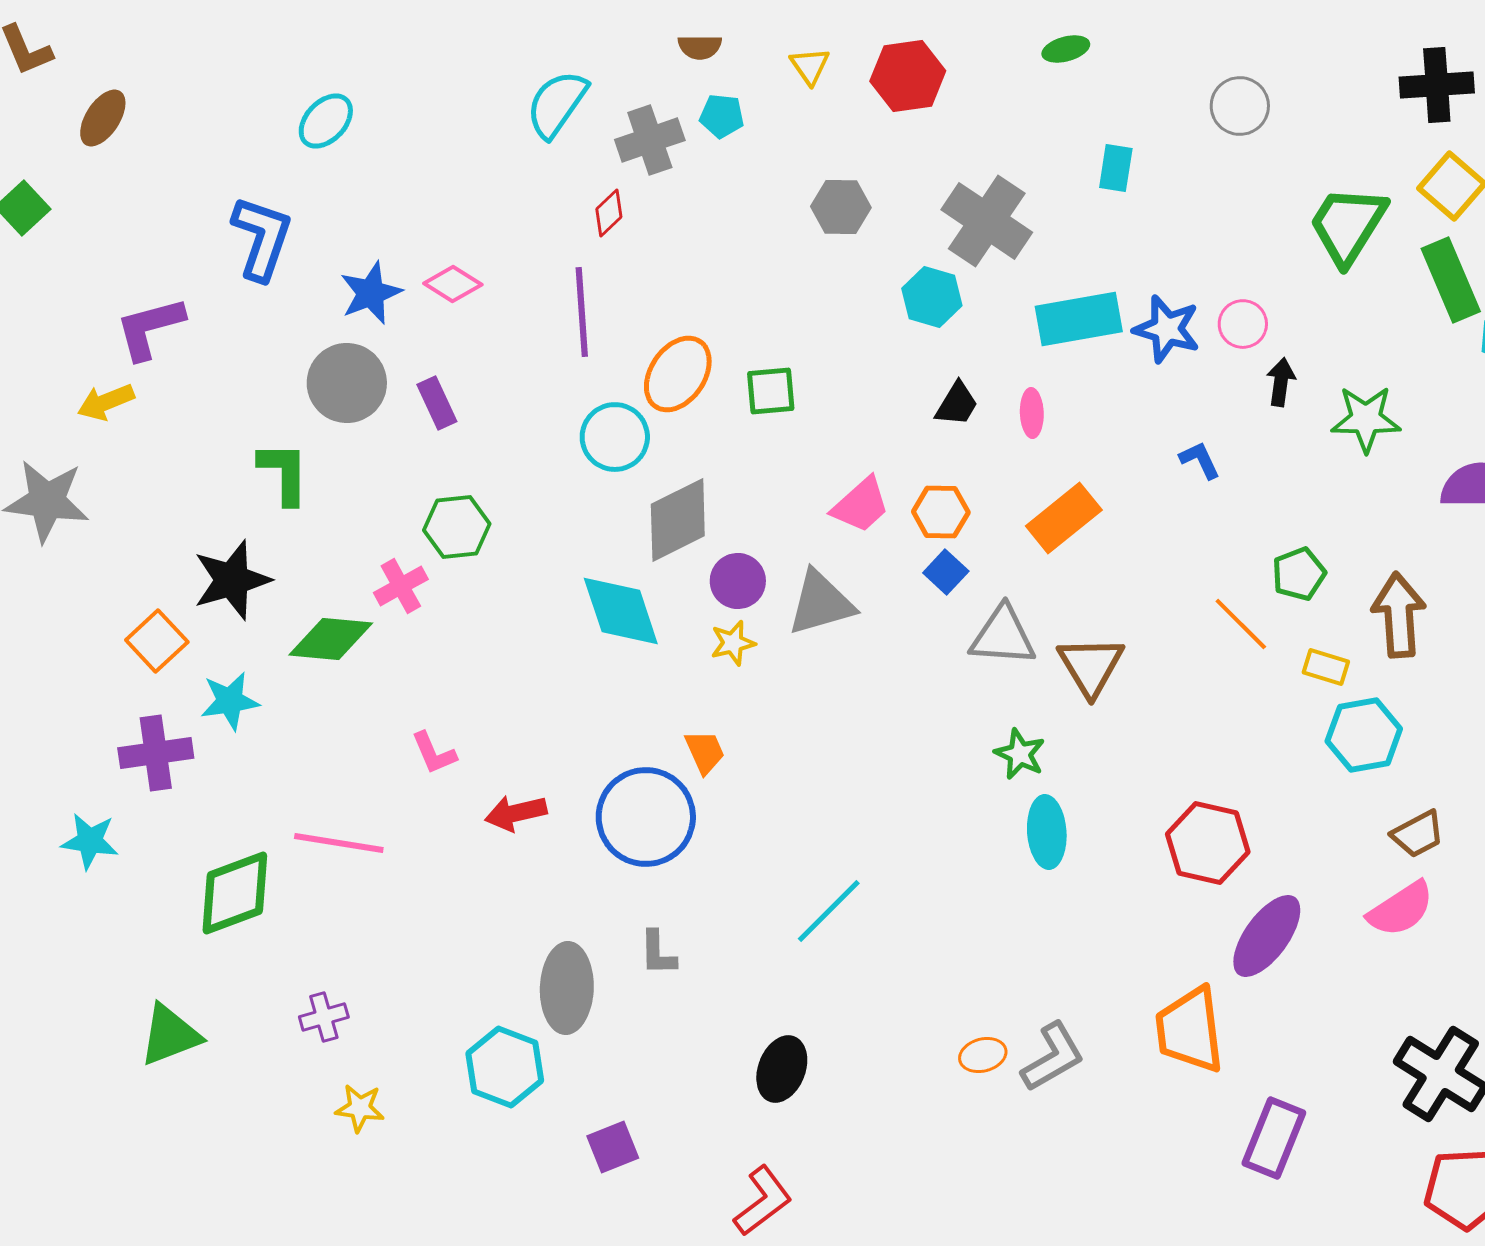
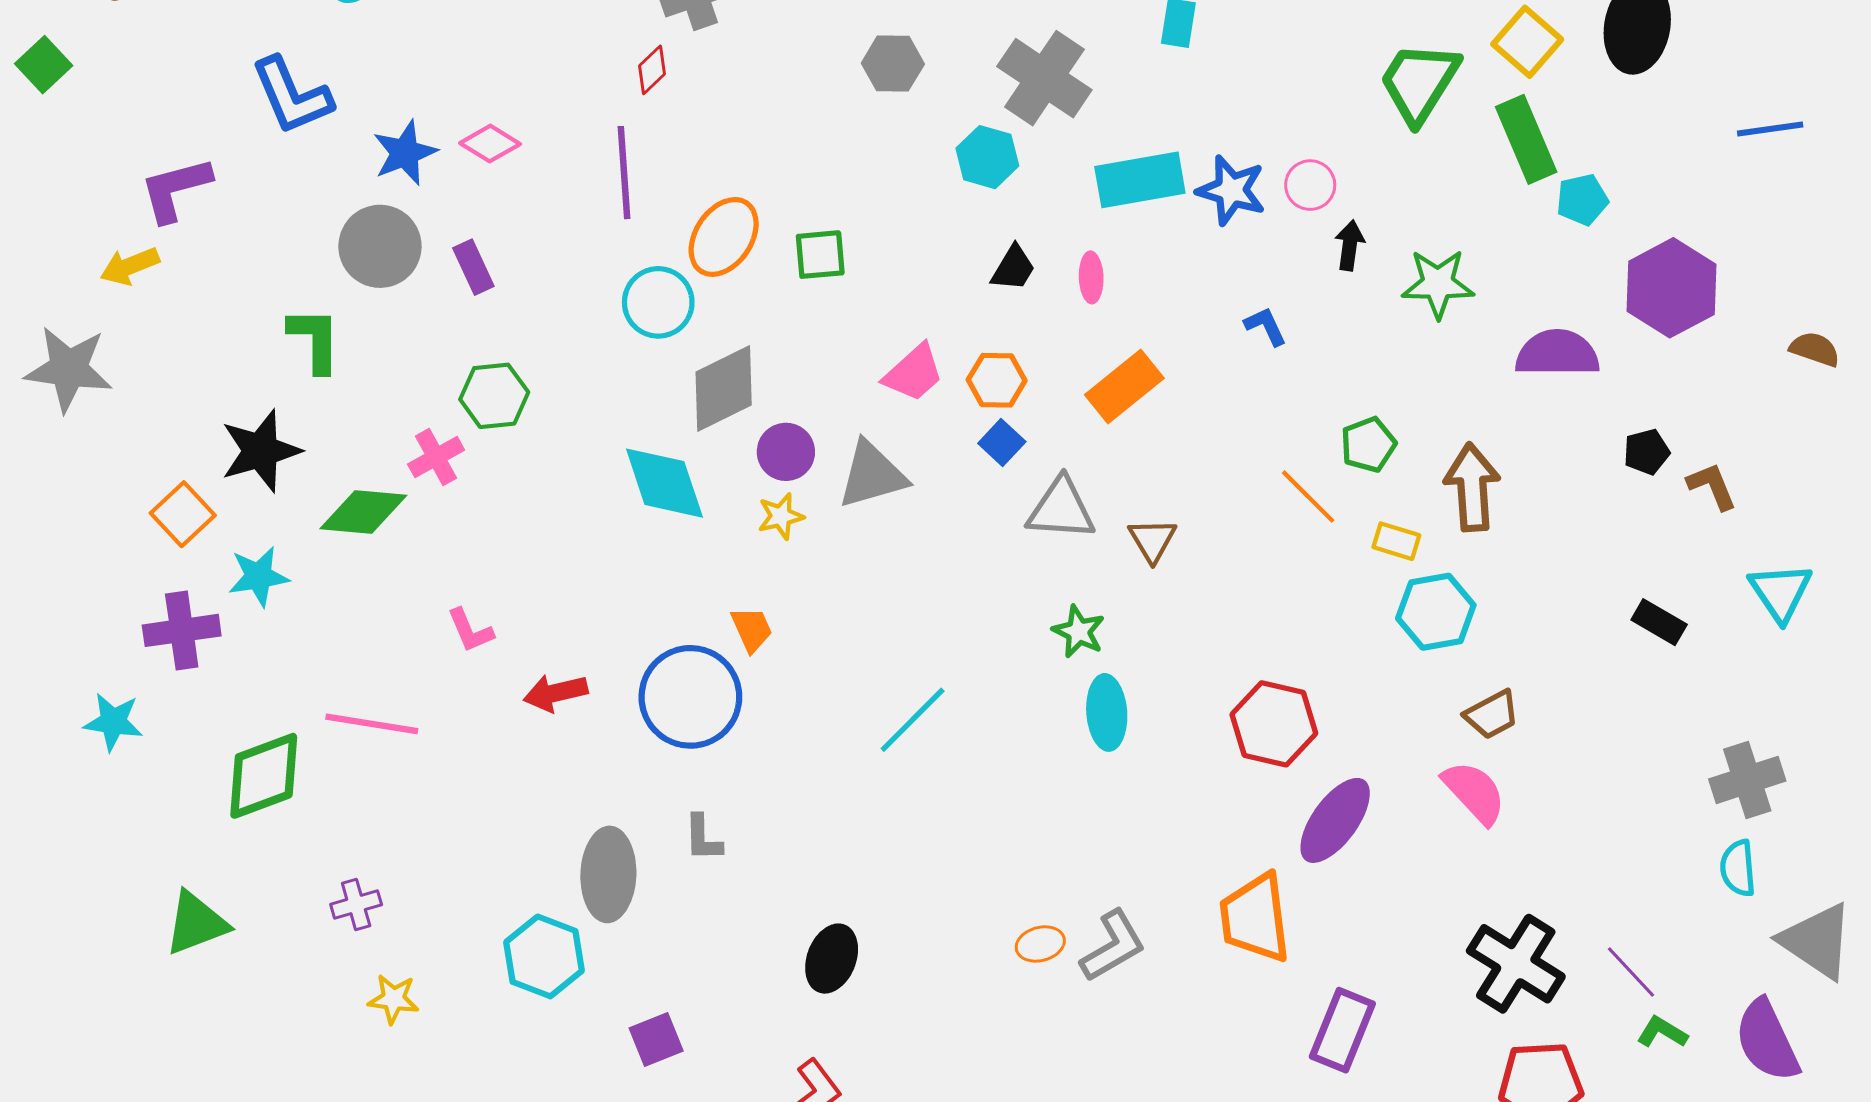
blue L-shape: (262, 238) -> (292, 96), turned 138
brown triangle: (1091, 666) -> (1152, 540), size x0.7
pink semicircle: (1401, 909) -> (1474, 792), turned -100
cyan line: (829, 911) -> (913, 720), moved

